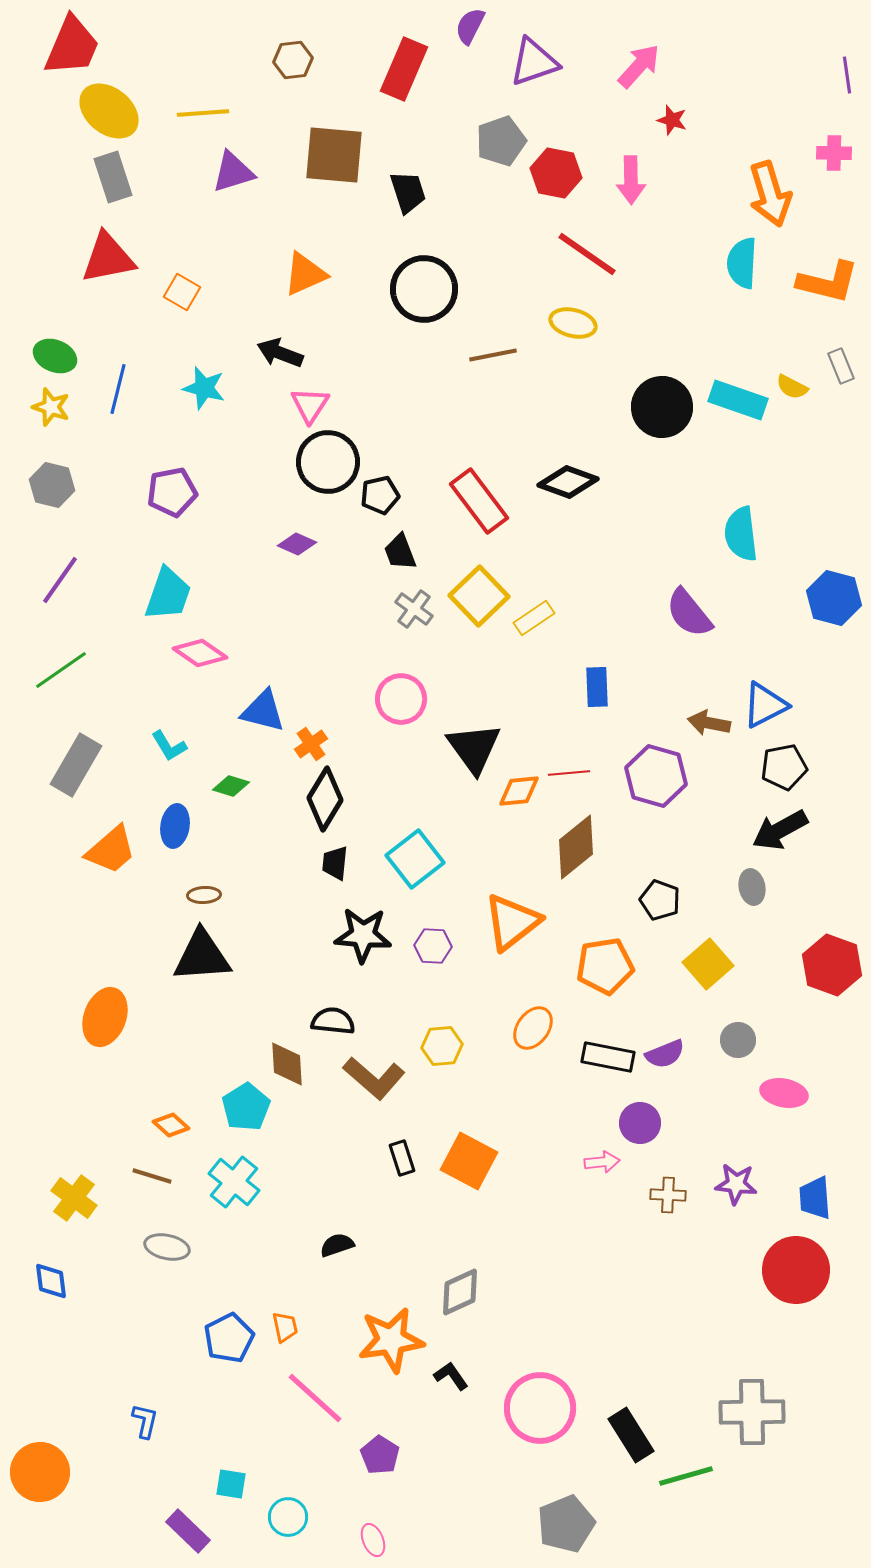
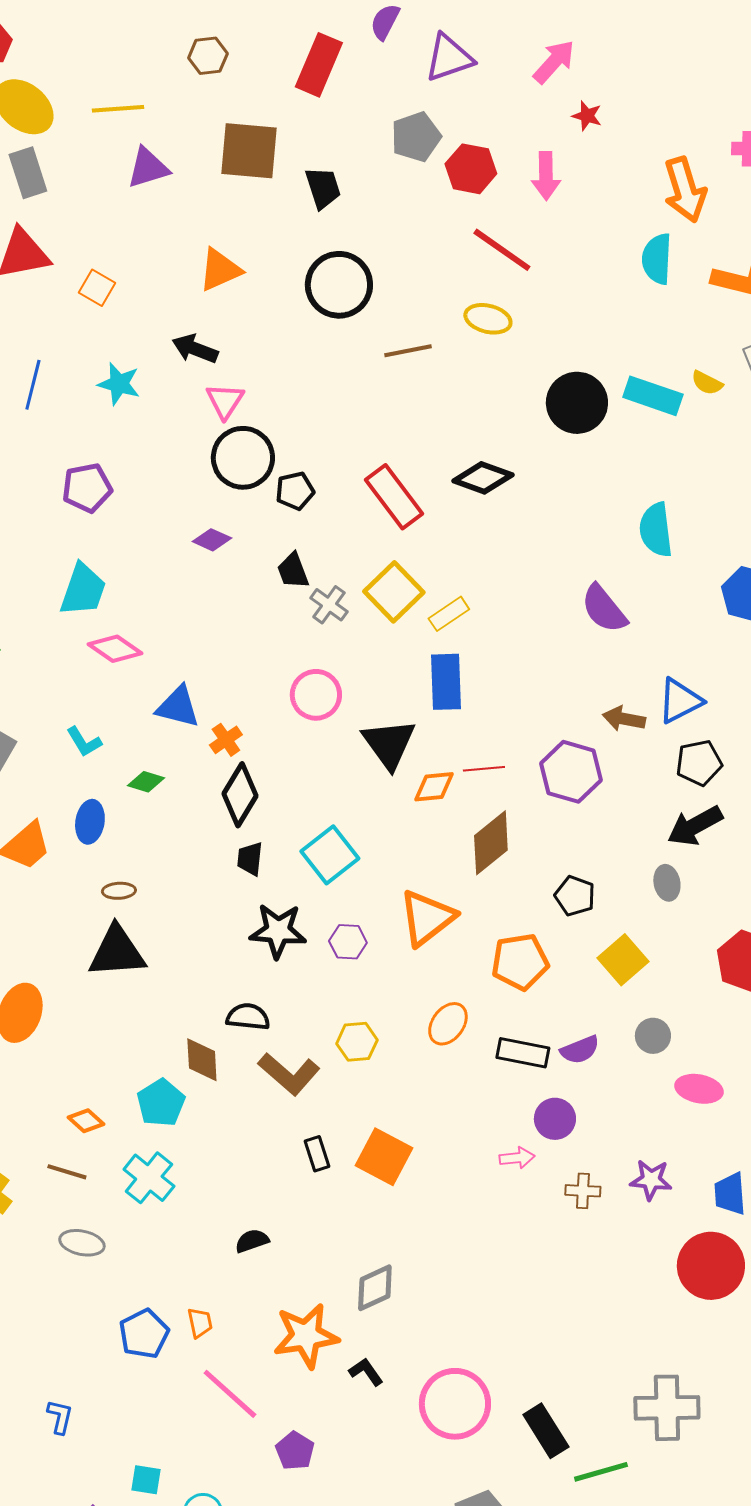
black trapezoid: (400, 552) -> (293, 571), moved
blue rectangle: (597, 687) -> (446, 682), moved, size x1.4

